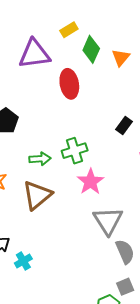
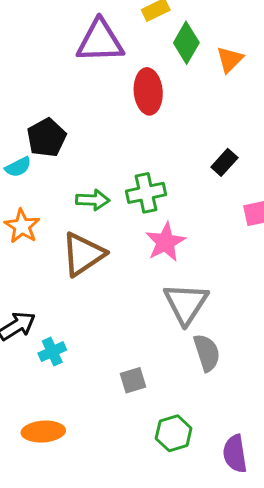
gray square: (125, 287) -> (133, 380), moved

